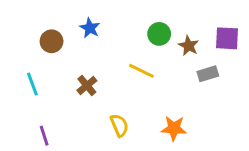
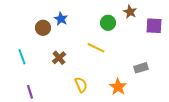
brown circle: (52, 41) -> (43, 28), moved
brown star: (189, 46) -> (130, 12), moved
gray rectangle: (208, 74) -> (141, 68), moved
orange star: (174, 128) -> (118, 87), turned 30

